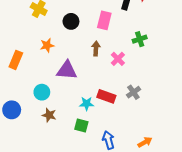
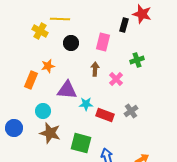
orange rectangle: (16, 60) -> (31, 80), moved
cyan star: (87, 104) -> (86, 104), moved
brown star: (49, 115) -> (50, 133), size x1.5
green square: (81, 125) -> (81, 143), size x1.5

